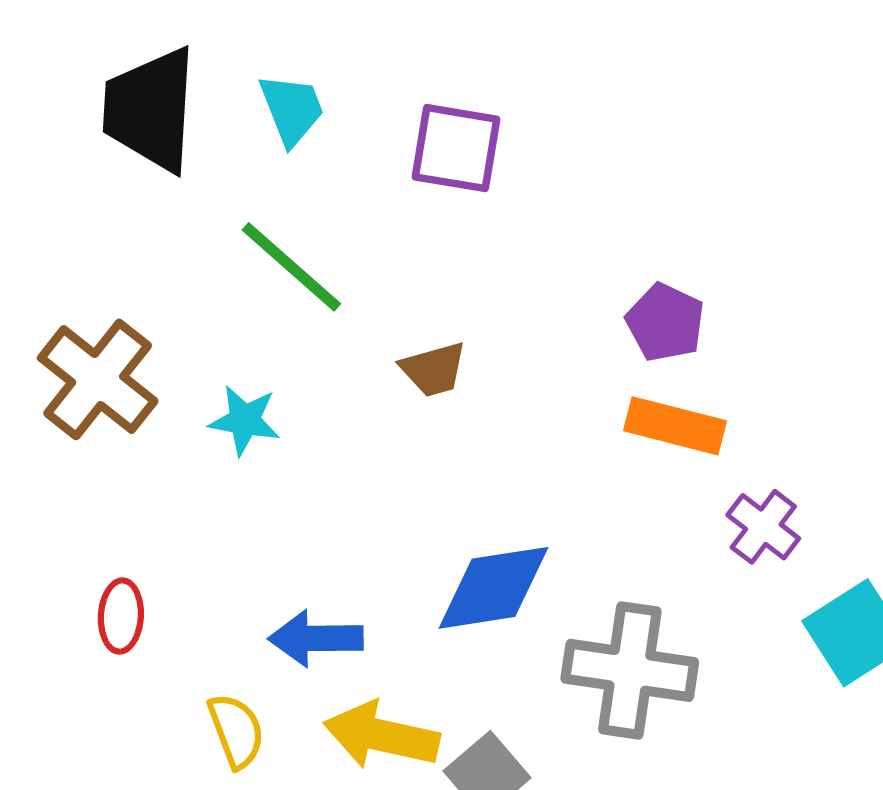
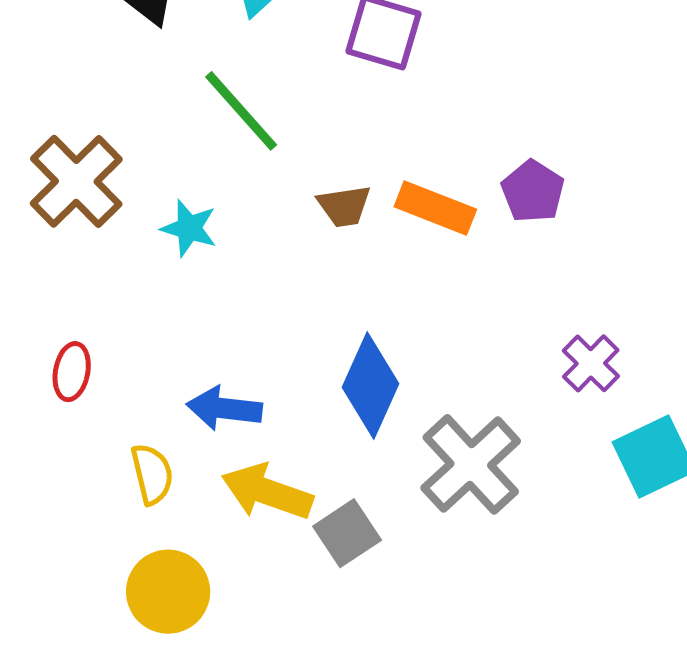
orange rectangle: (675, 426) -> (435, 208), moved
blue diamond: (494, 588) -> (370, 386), turned -64
gray cross: (630, 670) -> (471, 464), turned 32

